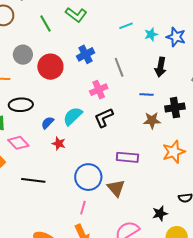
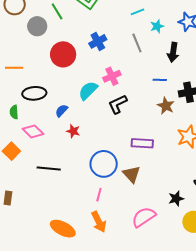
cyan star: (151, 34) -> (157, 26), moved
gray circle: (23, 55) -> (37, 26), moved
gray line: (119, 67) -> (137, 43), moved
cyan semicircle: (73, 116) -> (88, 91), moved
brown star: (152, 120) -> (166, 106), turned 30

